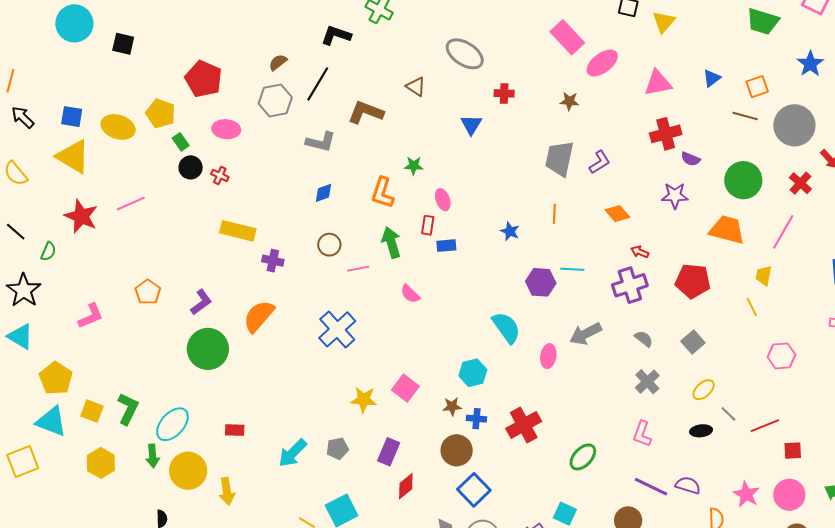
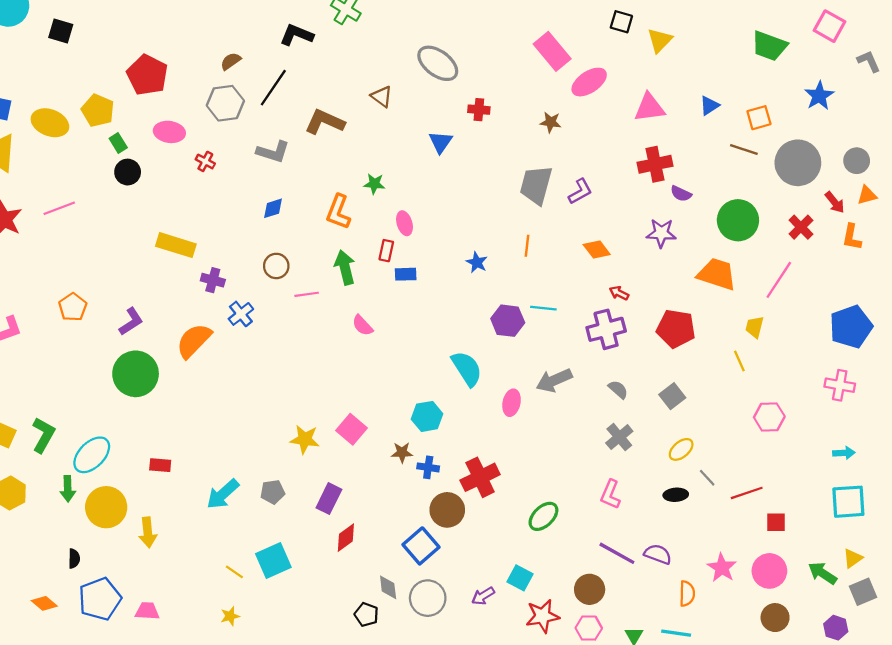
red cross: (220, 175) -> (205, 161), moved
blue cross: (337, 329) -> (241, 314), moved, size x0.6
brown circle: (457, 450) -> (447, 510), moved

